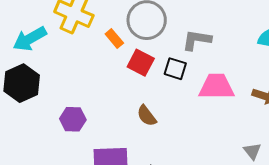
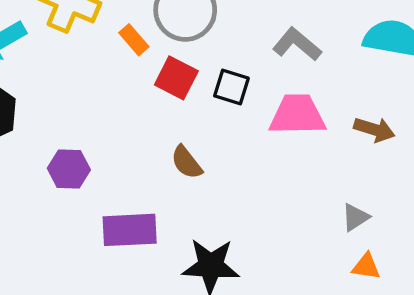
gray L-shape: (197, 40) -> (297, 44), moved, turned 32
gray triangle: (252, 151) -> (355, 217), turned 36

